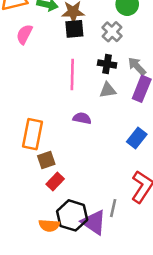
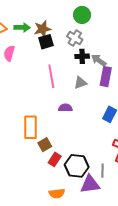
black cross: (107, 64) -> (82, 56), moved
black hexagon: (72, 215) -> (77, 166), moved
purple triangle: (94, 222) -> (90, 184), turned -30

